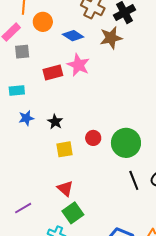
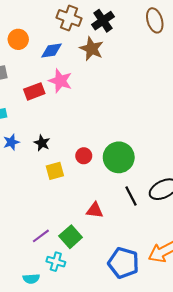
blue diamond: (73, 36) -> (51, 51), turned -35
brown star: (111, 38) -> (92, 49), turned -30
red triangle: (65, 188) -> (95, 210), moved, turned -30
purple line: (23, 208) -> (41, 236), moved

